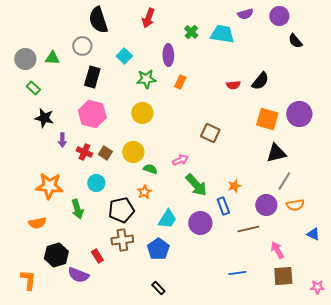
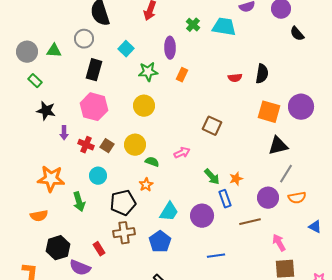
black semicircle: (260, 81) -> (262, 74), turned -30
green arrow: (196, 185) -> (212, 177), moved, size x0.7
blue line: (237, 273) -> (216, 256), moved

